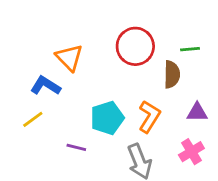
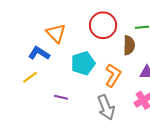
cyan pentagon: (107, 118) -> (83, 63), moved

